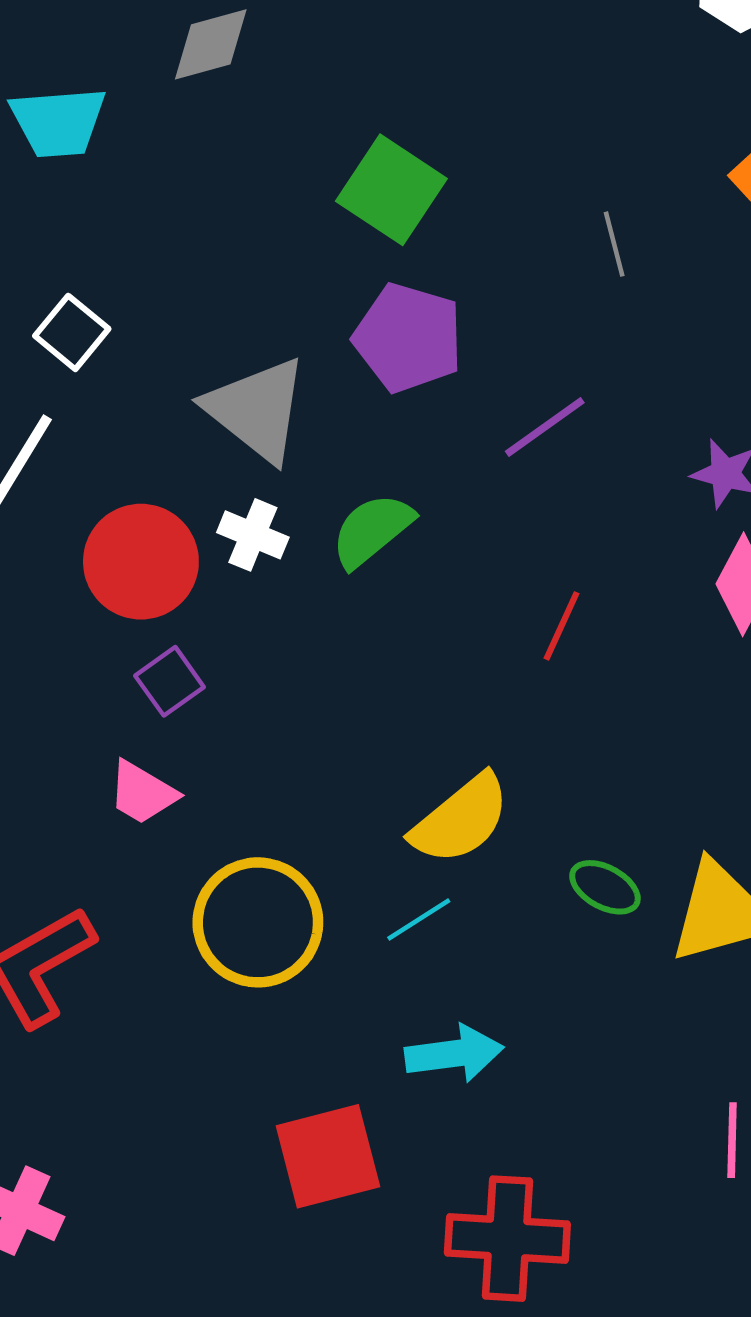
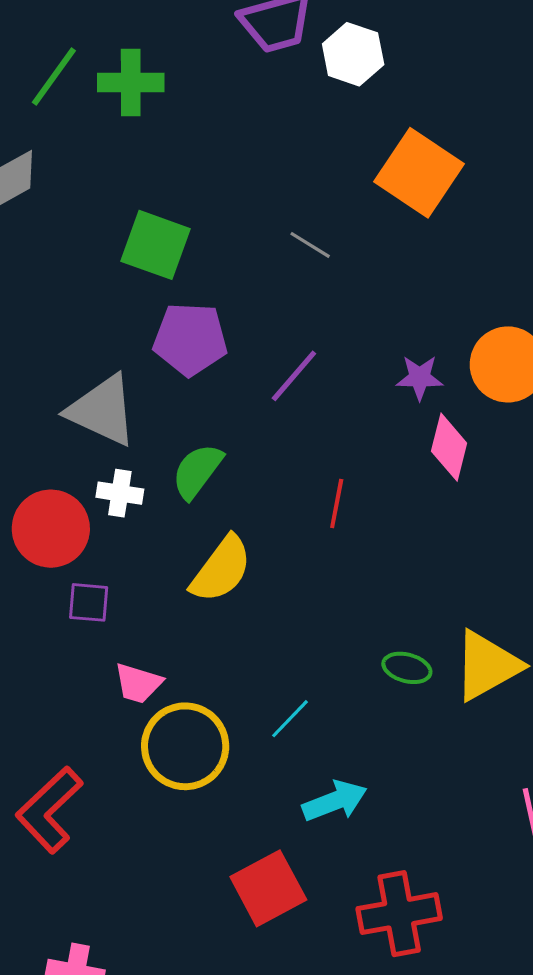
gray line: (614, 244) -> (310, 245), turned -30
purple square: (170, 681) -> (89, 602), turned -36
pink trapezoid: (142, 793) -> (138, 683), moved
yellow semicircle: (461, 819) -> (221, 569), moved

